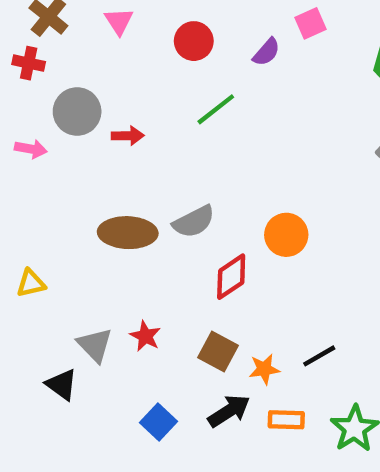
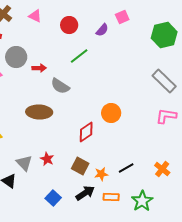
pink triangle: (119, 21) -> (35, 16), turned -32
gray semicircle: (194, 222) -> (60, 86), moved, turned 60

